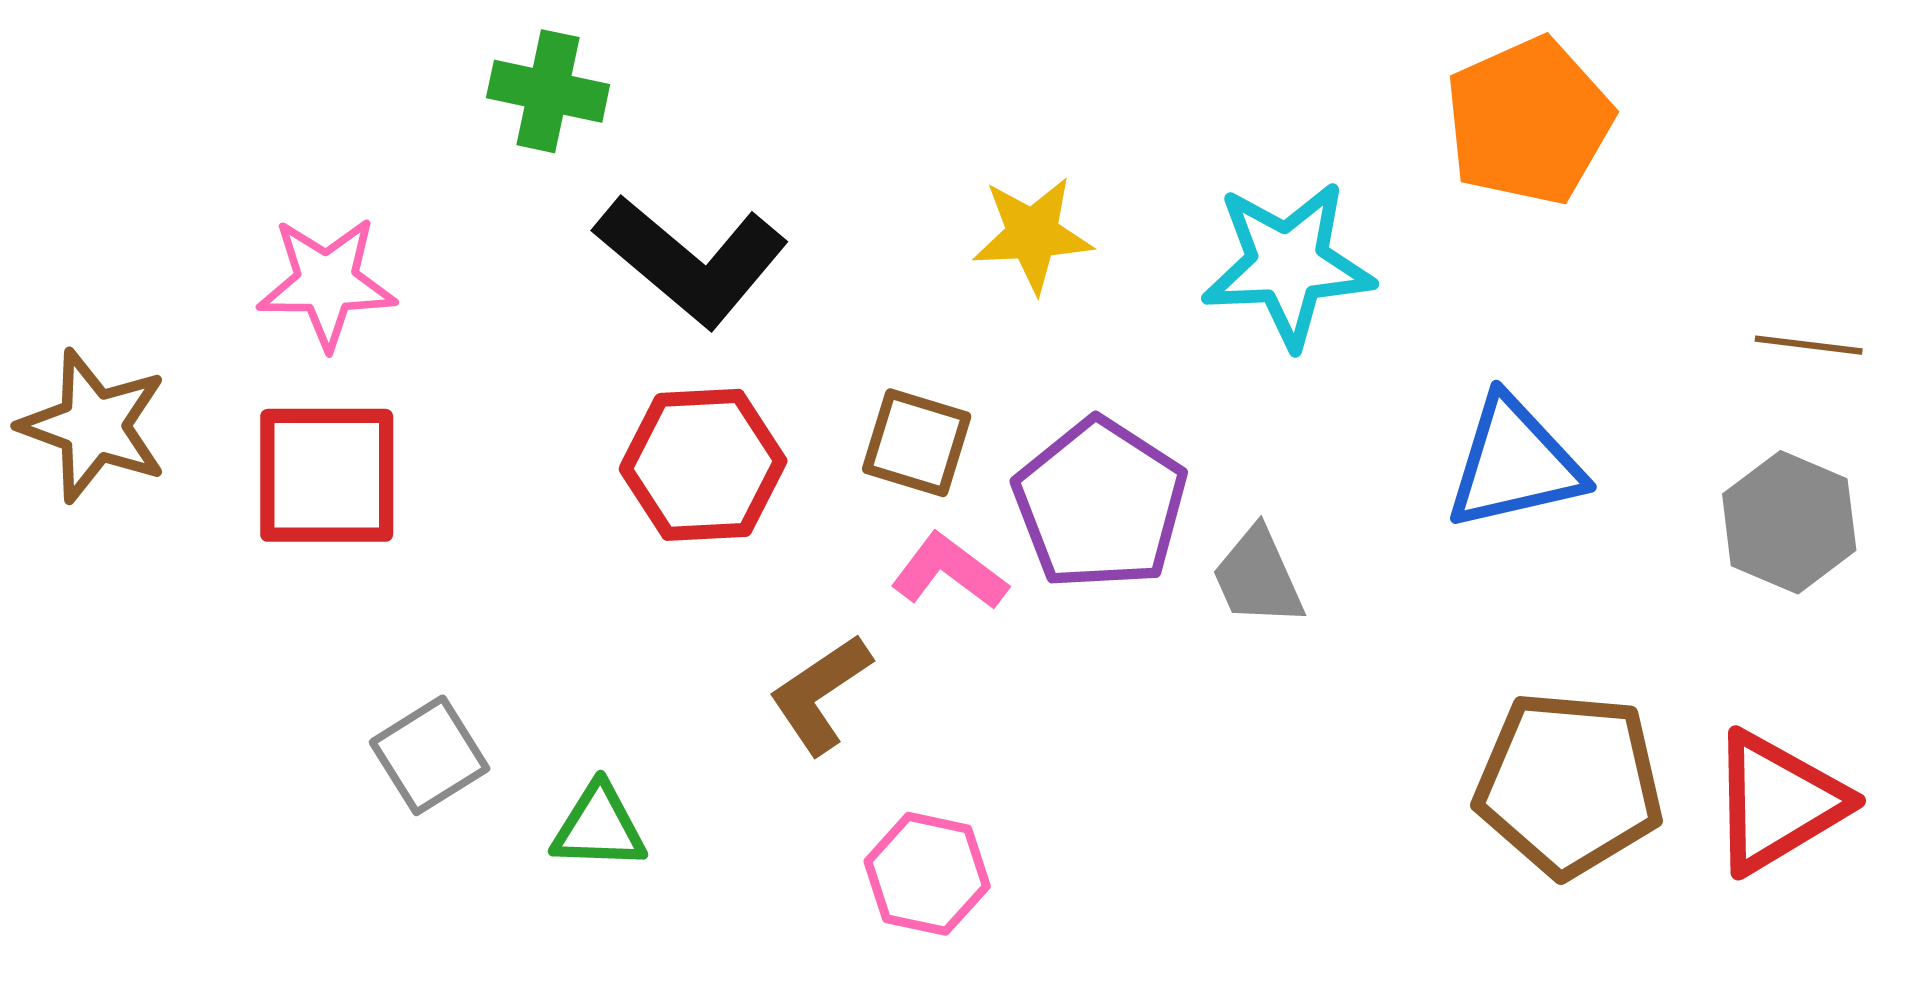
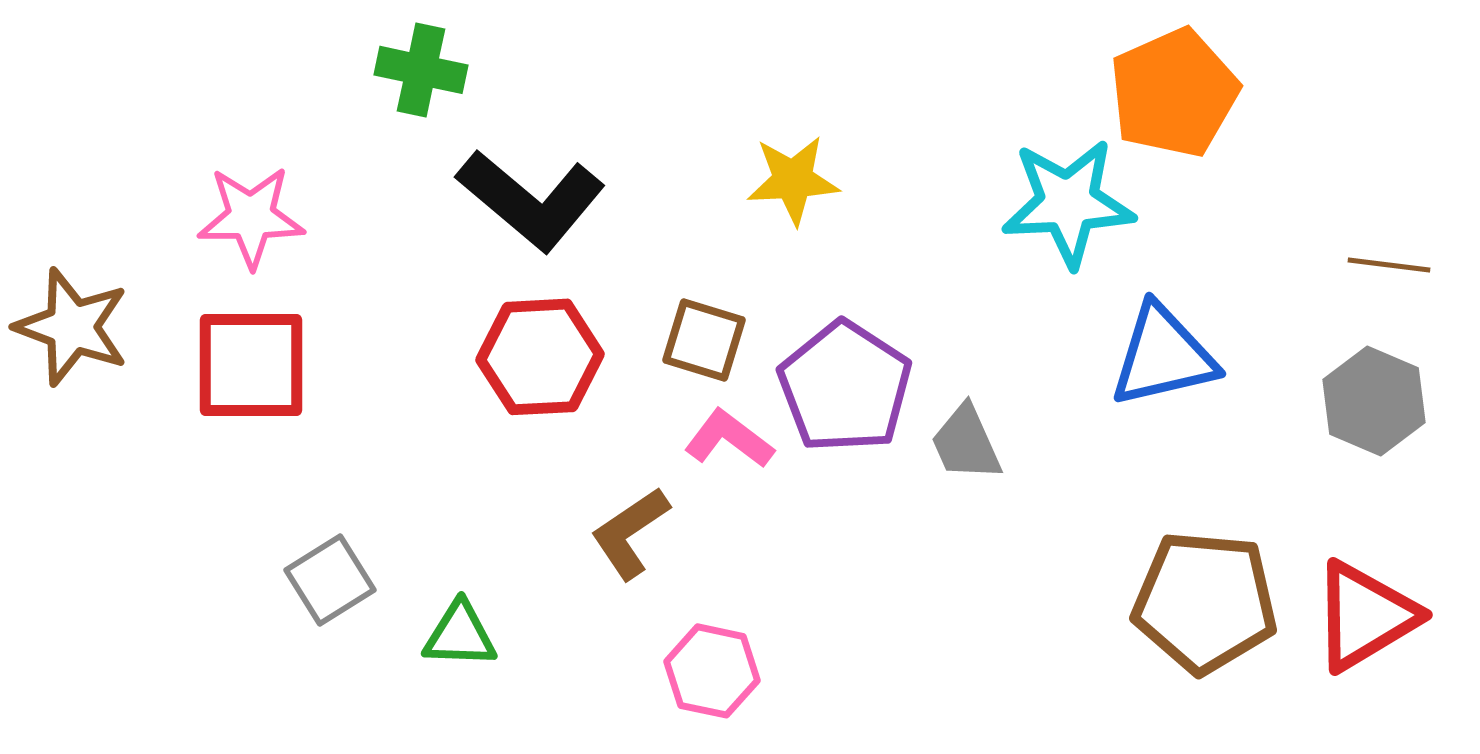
cyan star: (1288, 264) -> (1068, 203), moved

